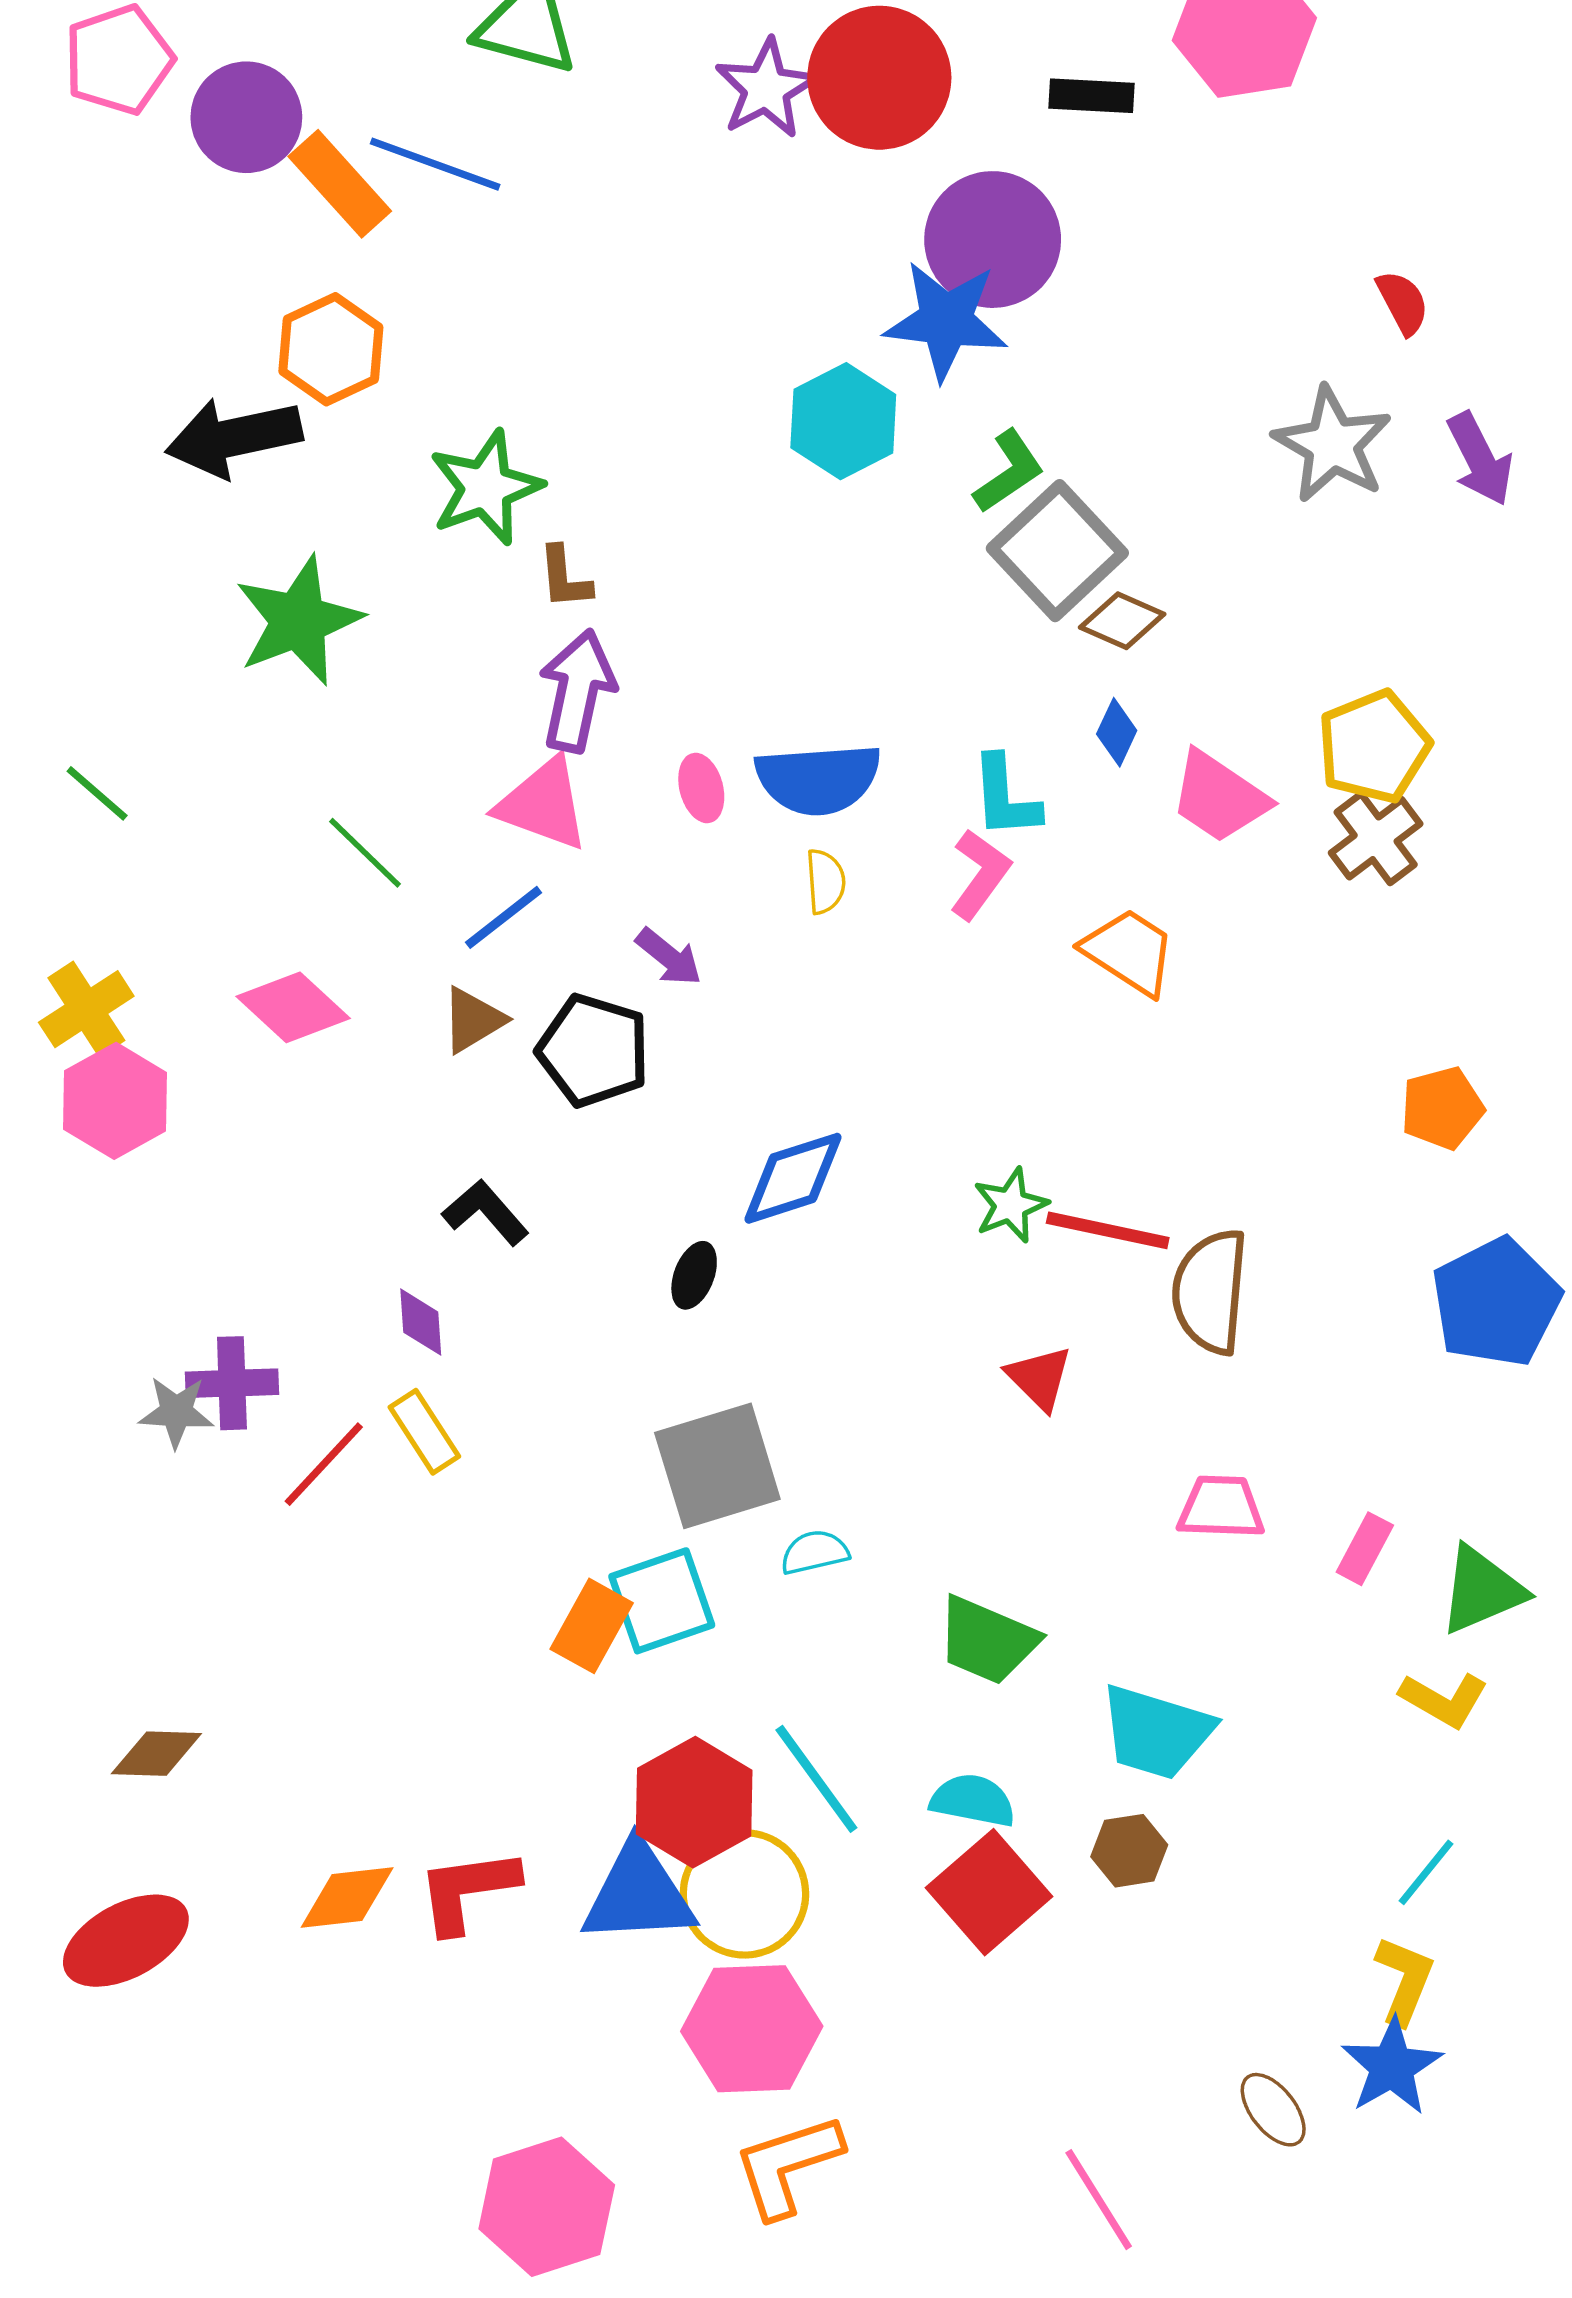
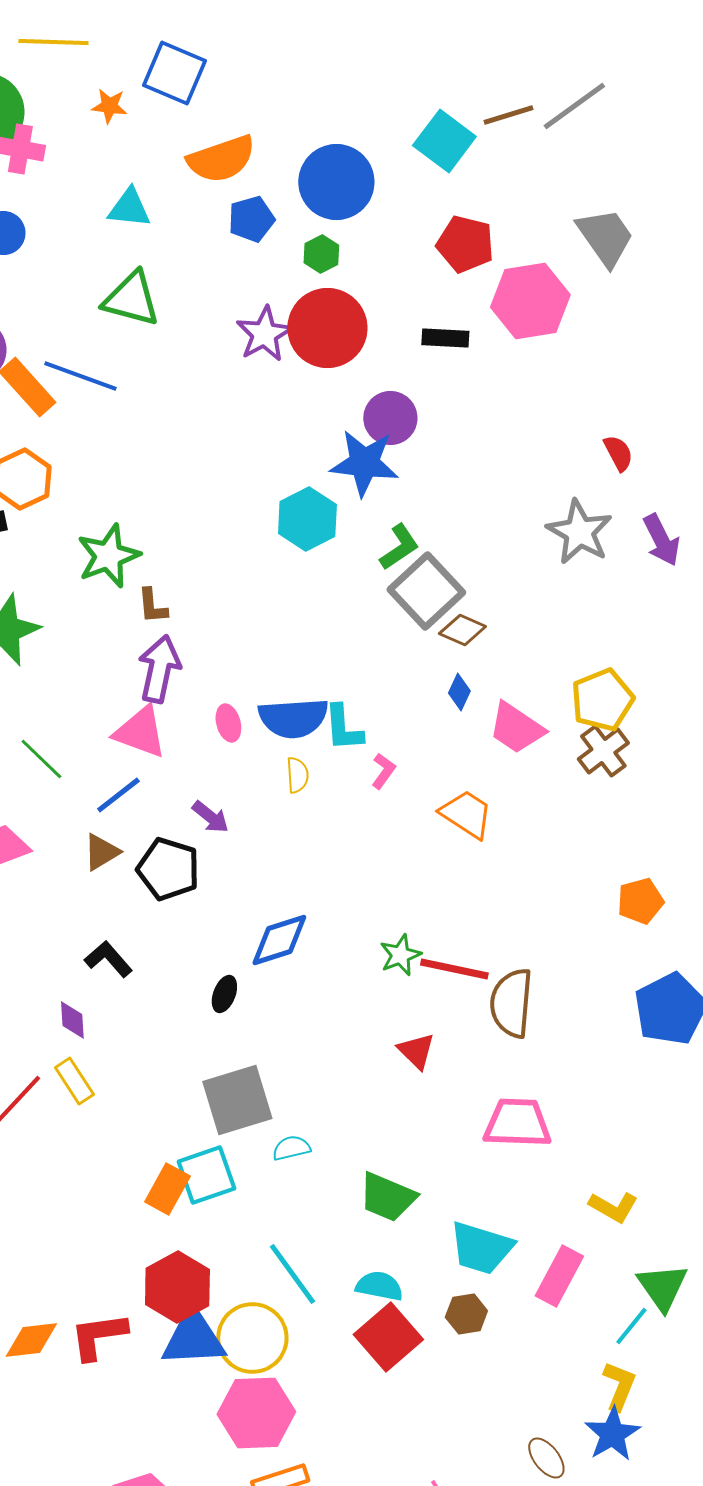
purple circle: (993, 240) -> (390, 418), size x0.7
cyan L-shape: (1005, 797) -> (343, 728), moved
pink L-shape: (980, 874) -> (383, 771), size x0.7
pink trapezoid: (1221, 1507) -> (517, 1123), size x1.4
pink rectangle: (1365, 1549) -> (559, 1276), moved, size x1.5
green triangle: (1482, 1590) -> (662, 1287), moved, turned -42
yellow L-shape: (1444, 1700) -> (613, 1207), moved
red hexagon: (694, 1802) -> (177, 1287), moved

